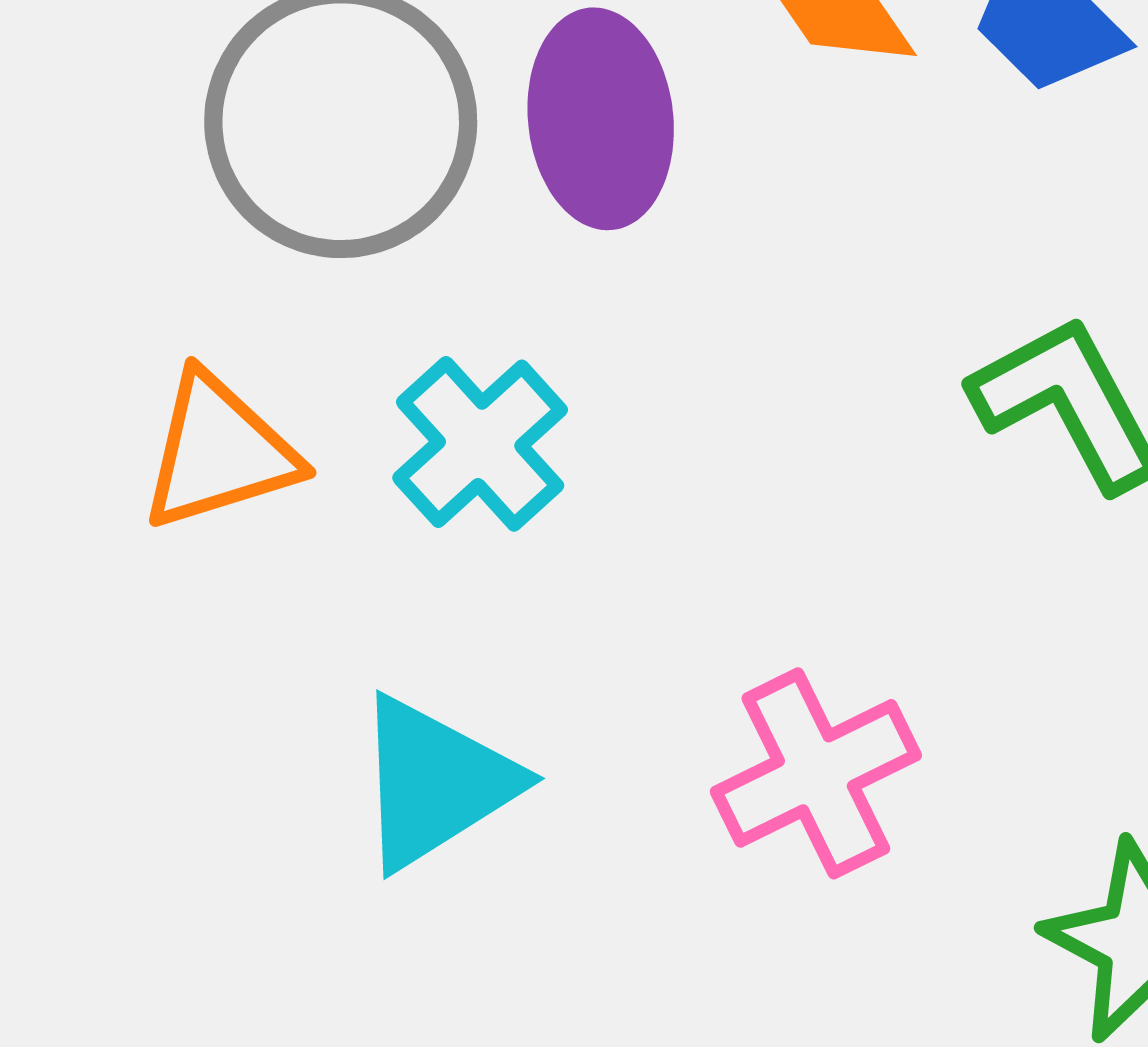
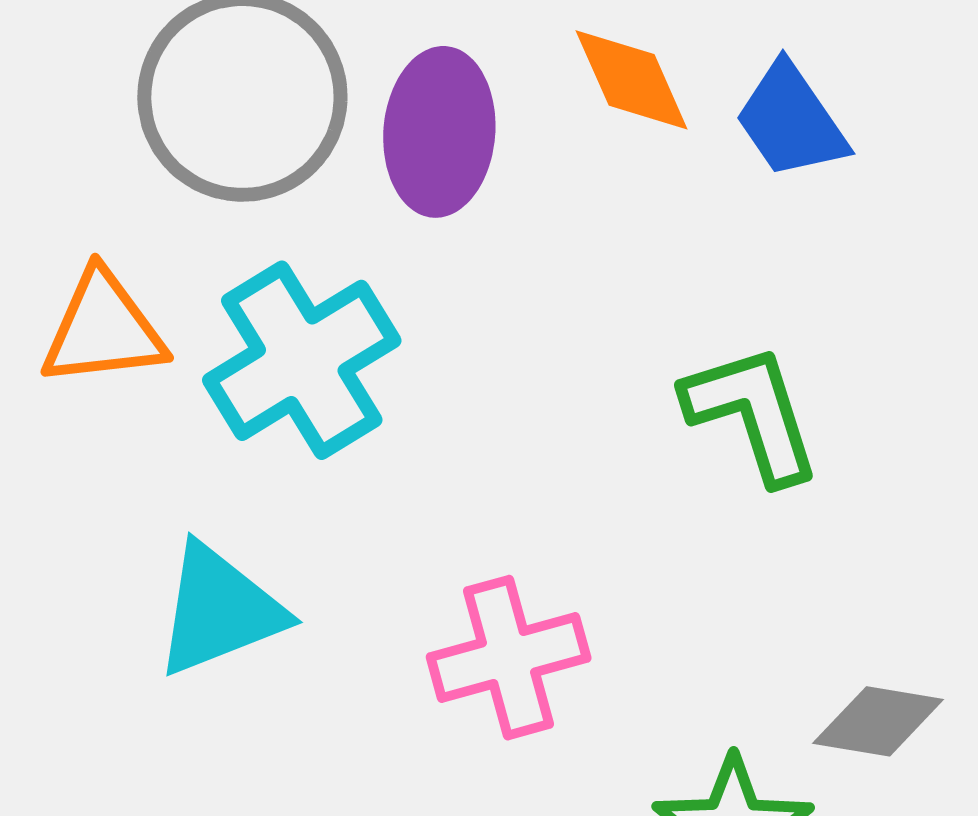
cyan cross: (480, 444) -> (302, 360), size x1.4

